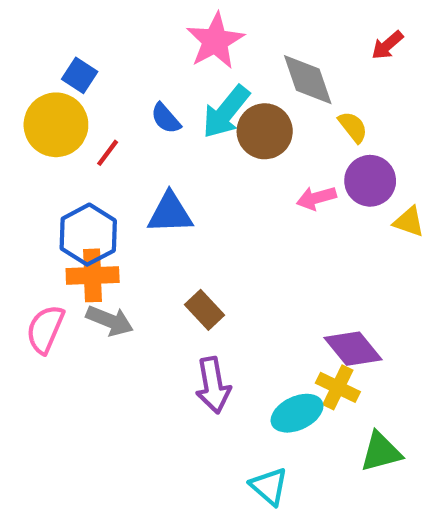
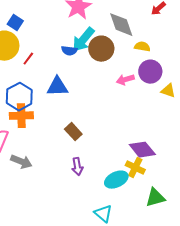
blue semicircle: (166, 118) -> (69, 51), moved, turned -42
yellow semicircle: (353, 127) -> (142, 47), turned -42
gray arrow: (110, 321) -> (21, 162), moved
purple arrow: (213, 385) -> (77, 167), size x0.7

